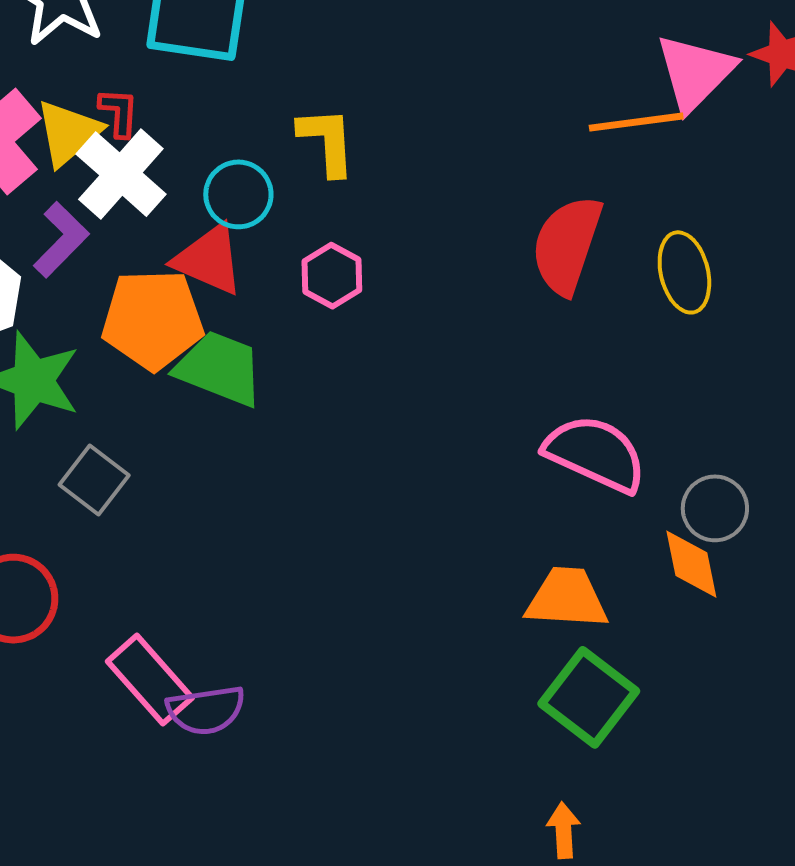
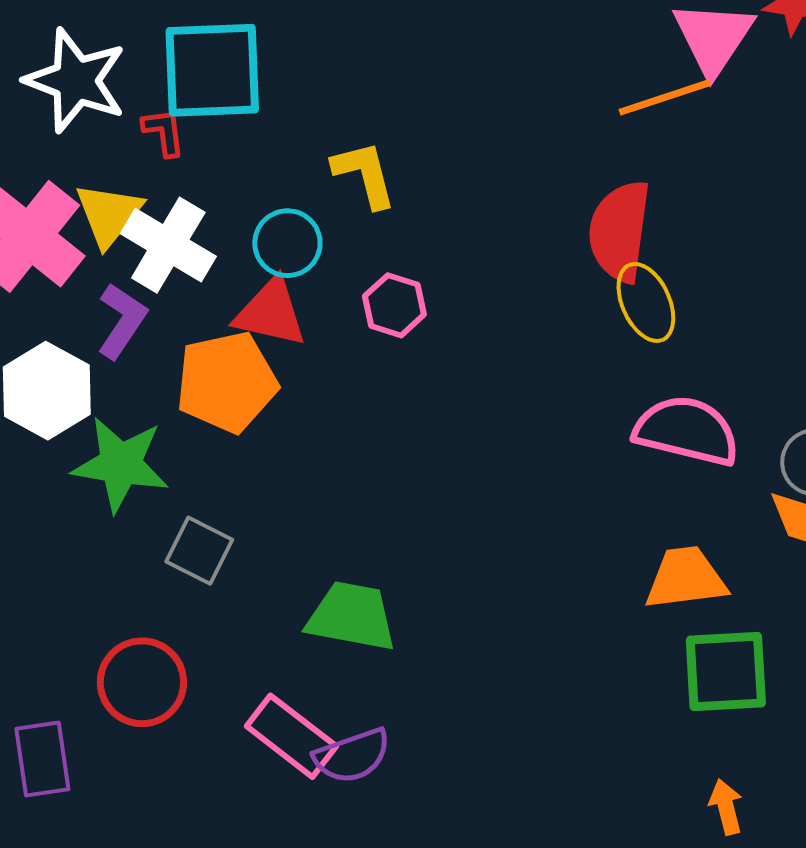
red L-shape: (119, 112) -> (164, 132), moved
yellow ellipse: (684, 272) -> (646, 302), moved
green trapezoid: (220, 368) -> (352, 616), moved
green square: (589, 697) -> (726, 671), turned -30

